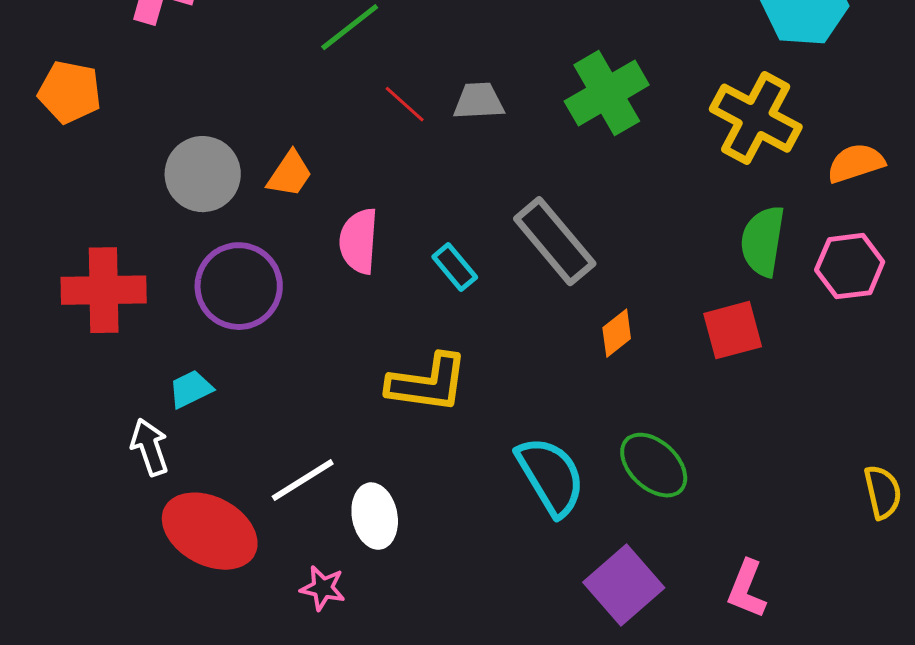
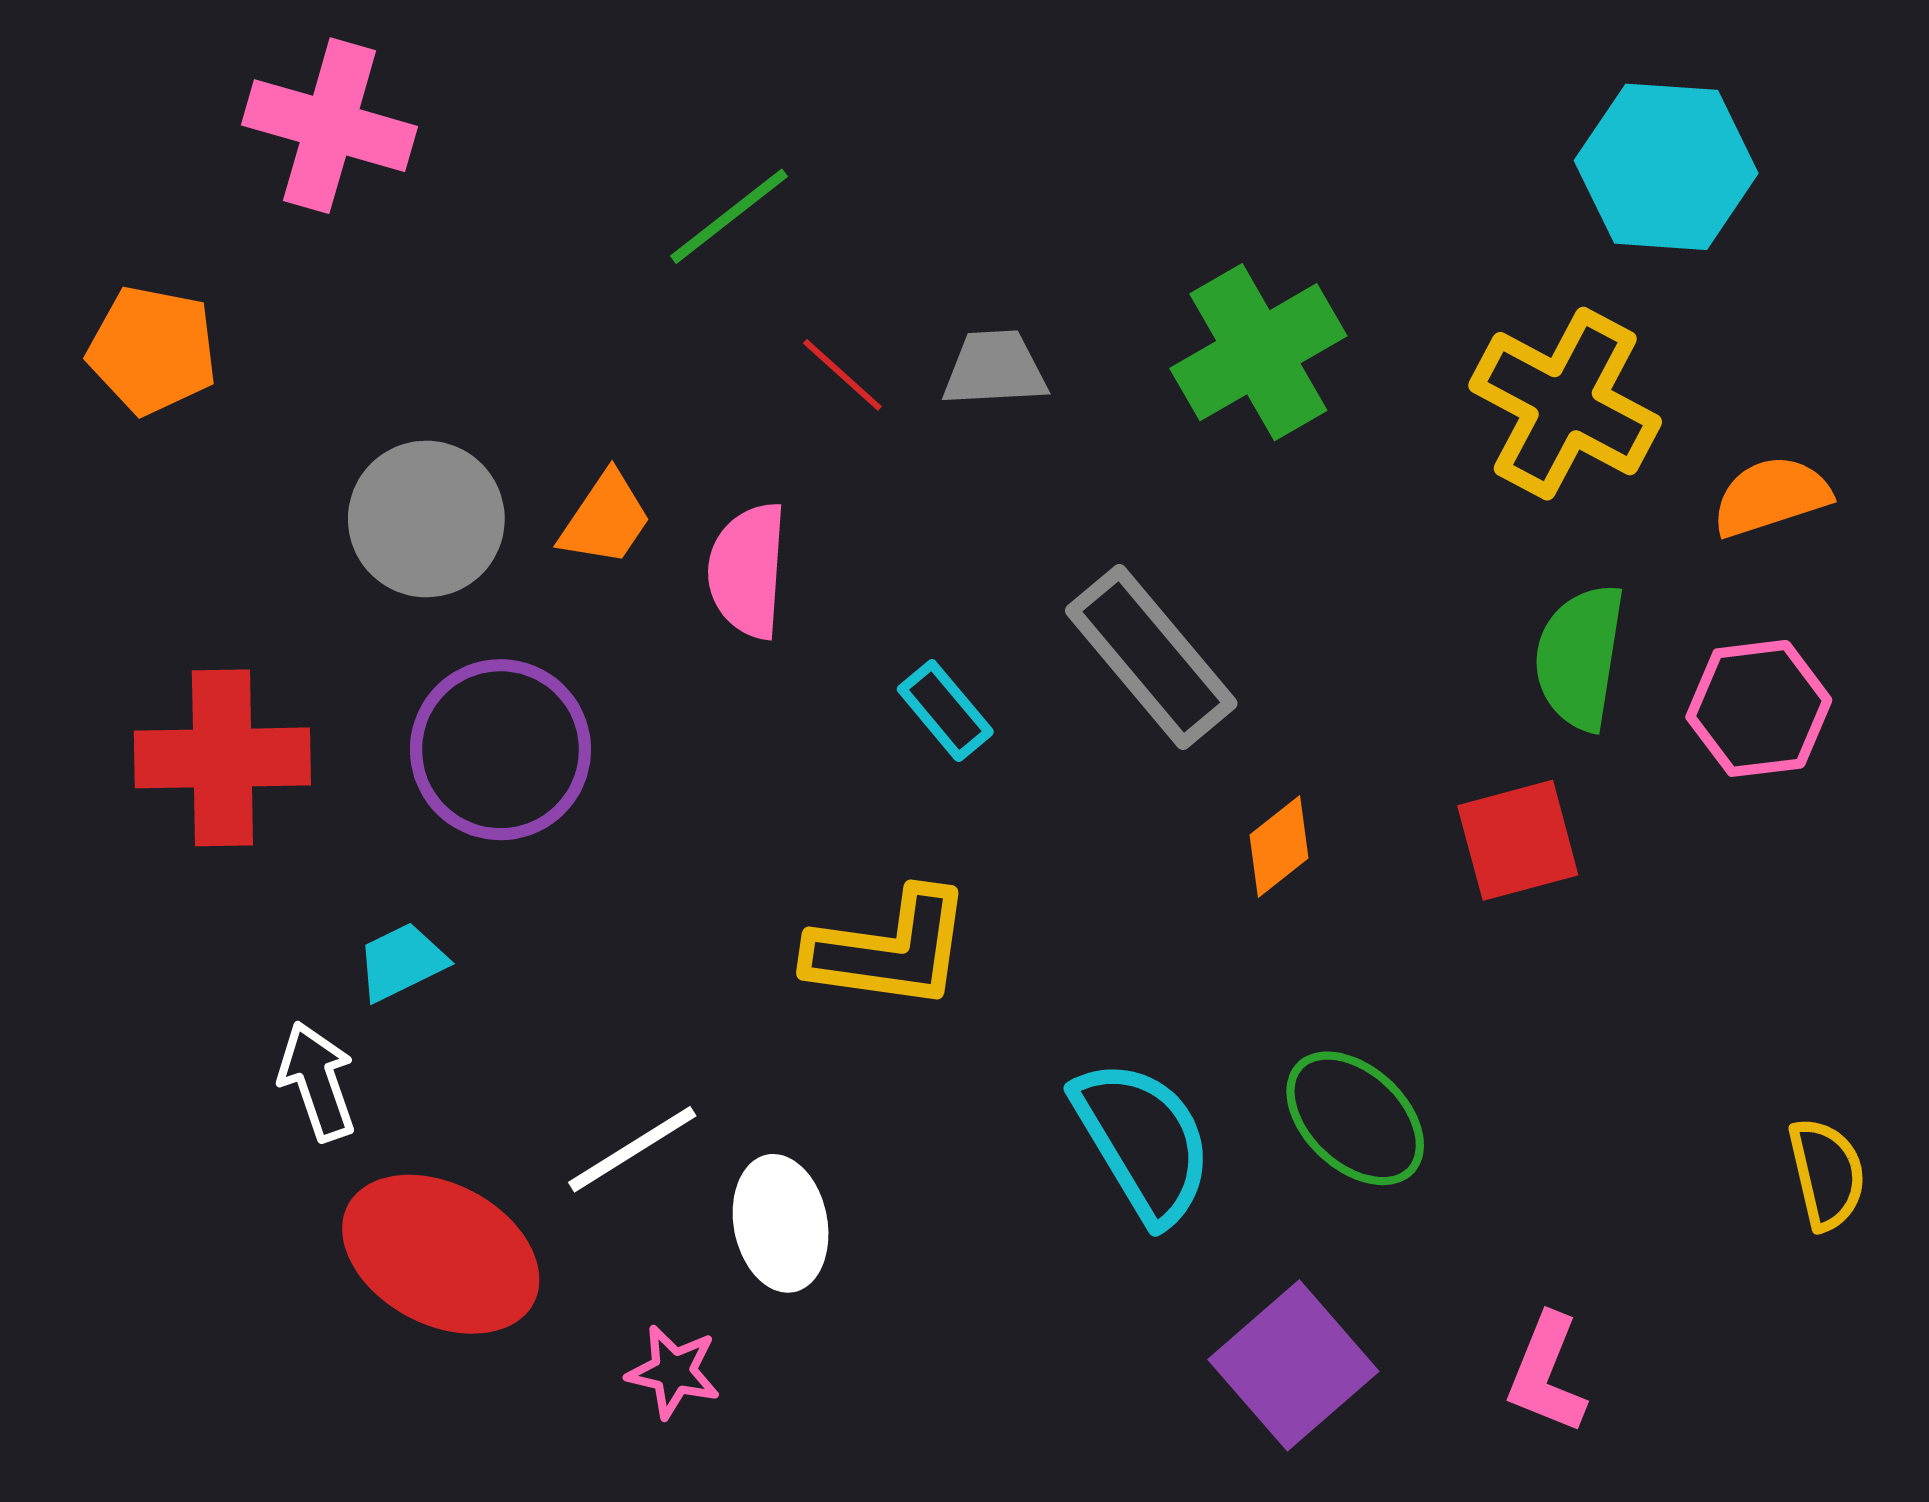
pink semicircle: (359, 241) -> (748, 570), moved

